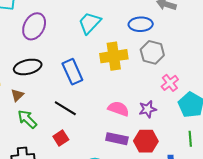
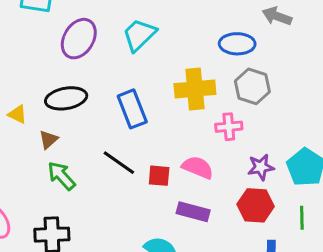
cyan trapezoid: (90, 23) -> (139, 35), moved
pink cross: (170, 83) -> (229, 127), moved, turned 30
purple star: (148, 109) -> (261, 167), moved
red square: (61, 138) -> (159, 176), moved, turned 35
red hexagon: (146, 141) -> (256, 205), moved

